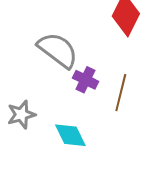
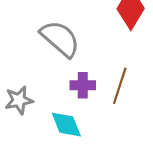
purple cross: (86, 80) -> (83, 85), moved, turned -30

